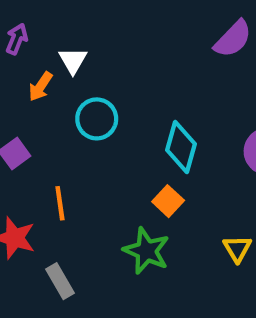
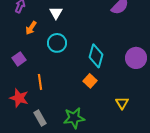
white triangle: (73, 61) -> (56, 13), moved
green star: (146, 251) -> (74, 118), moved, turned -30

